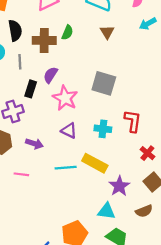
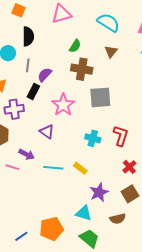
brown cross: (44, 40) -> (82, 69), moved
purple semicircle: (51, 75) -> (45, 75), moved
gray square: (104, 83) -> (100, 97), turned -30
purple triangle: (69, 131) -> (47, 132), moved
purple arrow: (34, 144) -> (27, 154), moved
yellow rectangle: (95, 163) -> (80, 168), size x0.6

